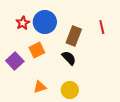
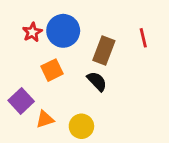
purple square: (15, 61) -> (21, 101), moved
orange triangle: (40, 87) -> (45, 119), moved
yellow circle: (70, 90) -> (81, 126), moved

